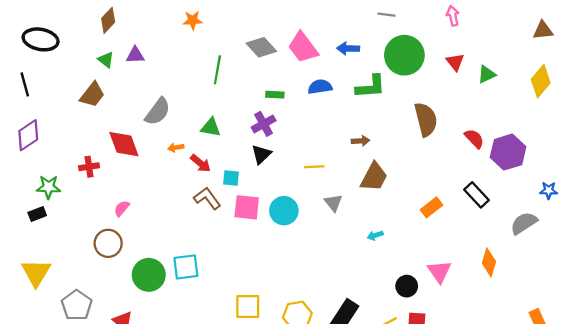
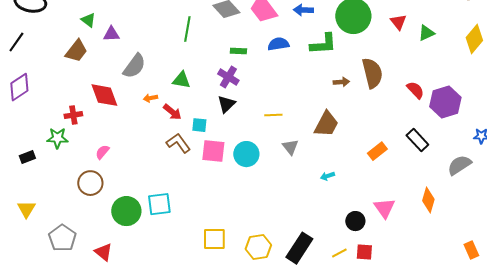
purple triangle: (135, 55) -> (111, 34), moved
black line: (25, 84) -> (16, 42), turned 50
purple cross: (264, 124) -> (228, 77), turned -30
brown arrow: (360, 141) -> (341, 82), moved
green star: (48, 187) -> (57, 138), moved
yellow triangle: (36, 273) -> (26, 209), size x0.7

